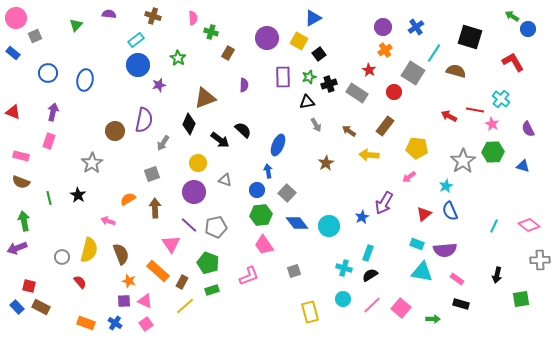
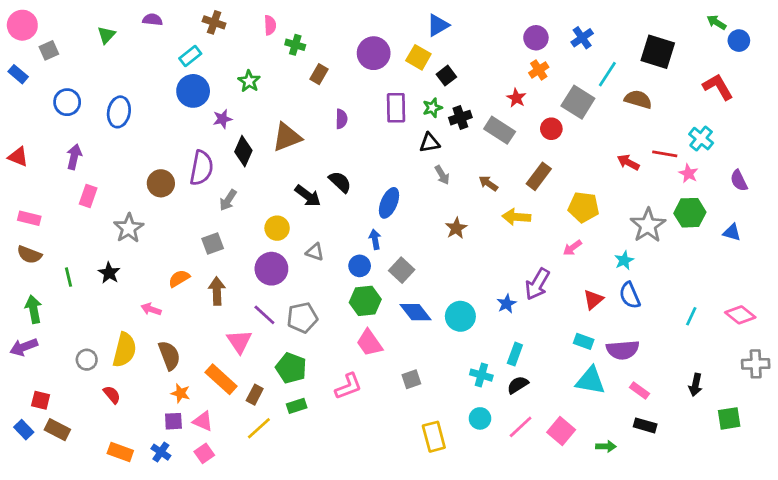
black diamond: (189, 124) -> (243, 151), moved
pink rectangle: (49, 141) -> (88, 196), moved

